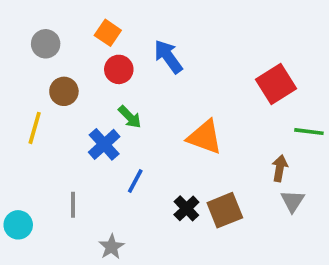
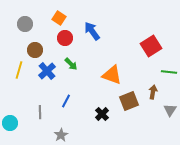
blue cross: (104, 144) -> (47, 71), moved
blue line: (135, 181) -> (66, 101), moved
gray triangle: (293, 201) -> (170, 110), moved
brown square: (225, 210) -> (129, 101), moved

